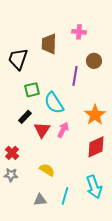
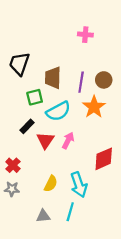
brown trapezoid: (49, 44) -> (53, 78), moved
brown circle: (94, 61) -> (104, 80), moved
cyan semicircle: (54, 103) -> (58, 111), turned -85
orange star: (95, 115) -> (94, 107), moved
yellow semicircle: (47, 170) -> (51, 184), turned 84
cyan arrow: (94, 187) -> (79, 185), moved

